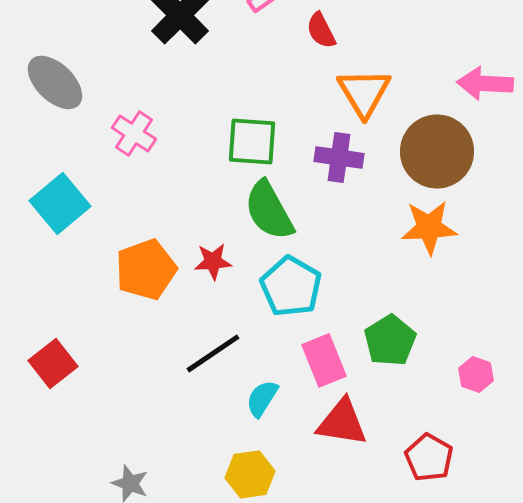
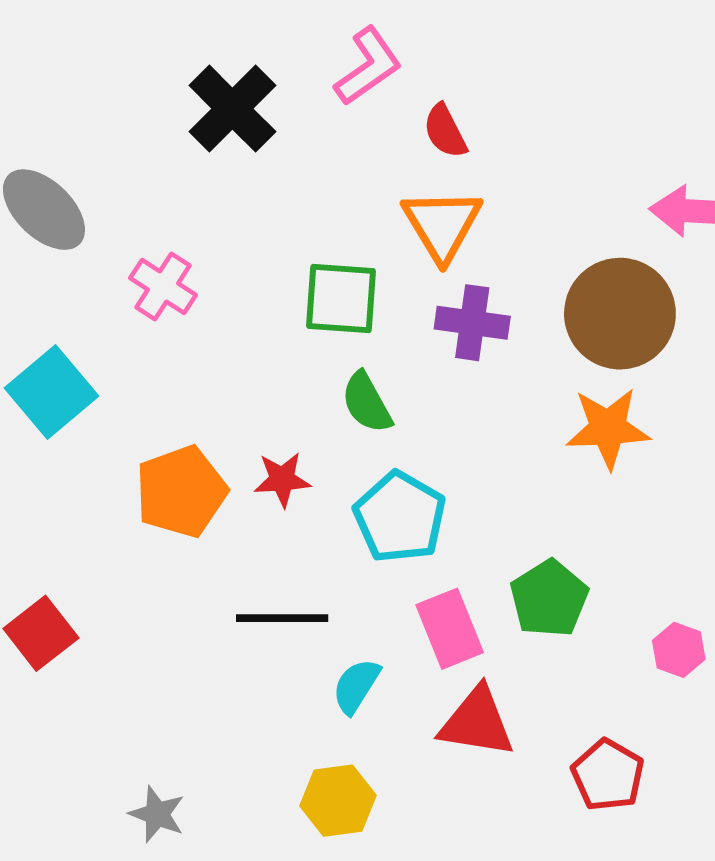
orange triangle: (364, 92) -> (442, 225), moved
green semicircle: (269, 210) -> (367, 403), size x0.7
black line: (213, 353) -> (282, 618), turned 34

